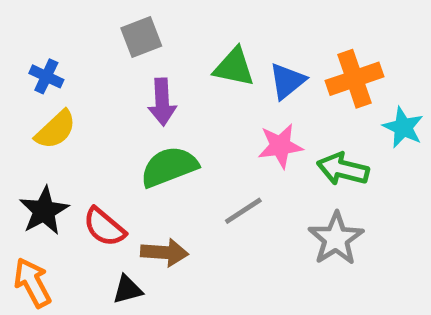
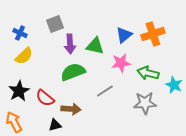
gray square: (141, 37) -> (55, 24), moved
green triangle: (234, 67) -> (95, 46), moved
cyan star: (403, 127) -> (174, 85), moved
gray star: (336, 239) -> (145, 103), turned 30

